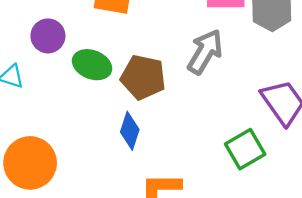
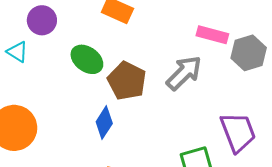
purple circle: (48, 36) -> (42, 20), moved

